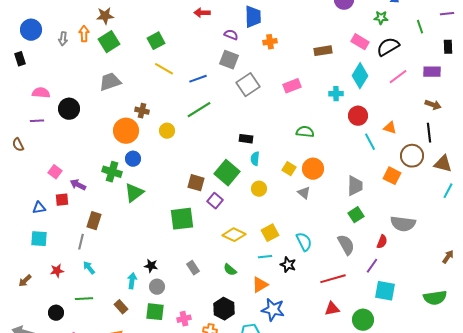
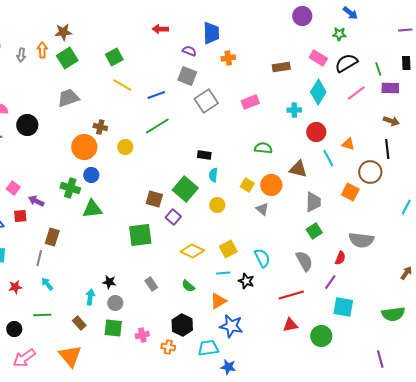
green line: (420, 27) -> (378, 69), moved
brown triangle: (443, 164) -> (298, 169), moved
green triangle: (134, 193) -> (92, 209), turned 30

